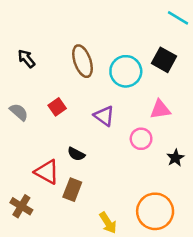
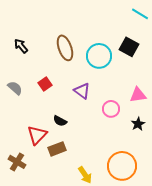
pink triangle: (160, 109) -> (138, 95), moved
red triangle: (47, 172) -> (37, 135), turned 45
brown rectangle: (72, 190) -> (57, 149), turned 48

